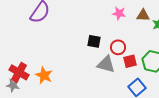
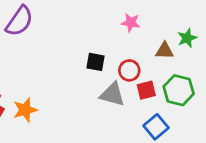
brown triangle: (143, 15) -> (165, 51), moved
orange star: (44, 75) -> (25, 110), turned 30

